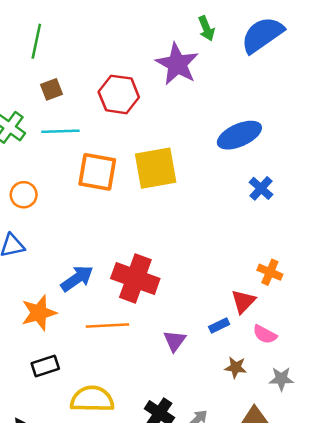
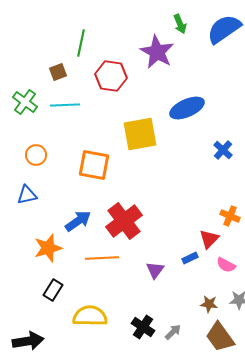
green line: (36, 41) -> (81, 43), moved
blue ellipse: (239, 135) -> (187, 108), moved
orange square: (97, 172) -> (94, 165), moved
red cross: (135, 279) -> (124, 221), turned 33
black rectangle: (45, 366) -> (53, 290), turned -40
brown star: (236, 367) -> (209, 304), moved

